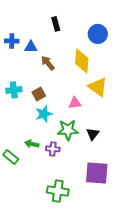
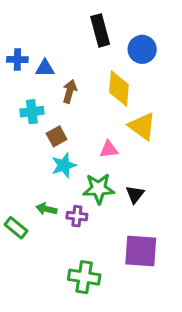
black rectangle: (56, 24) -> (100, 30), moved, size x1.5
brown arrow: (48, 63) -> (70, 91), turned 56
cyan cross: (14, 90) -> (32, 112), moved

